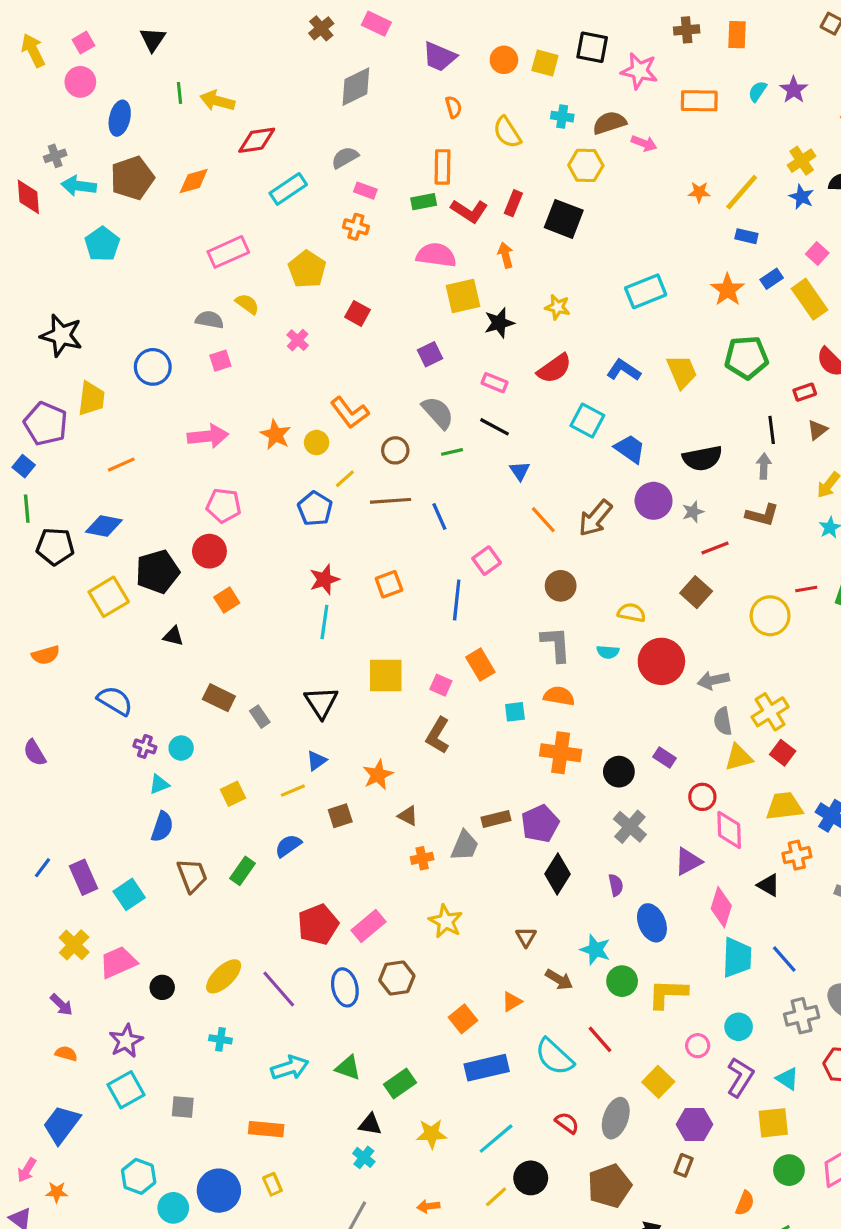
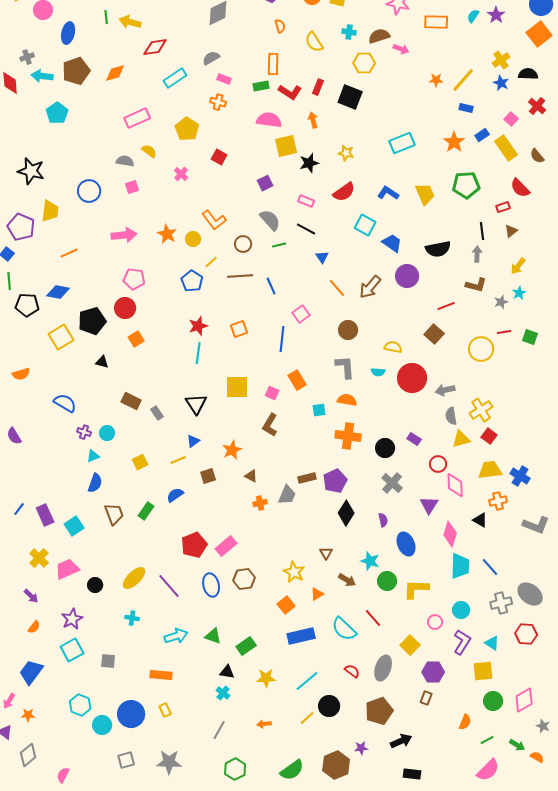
gray star: (693, 512) -> (501, 302), moved
purple triangle: (688, 861) -> (429, 505), turned -30
yellow star: (446, 921) -> (294, 572), moved
orange semicircle: (66, 1054) -> (34, 627), turned 112

